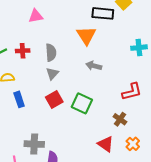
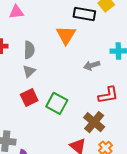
gray arrow: (94, 66) -> (92, 65), moved, turned -35
brown cross: (120, 119) -> (94, 122), size x1.5

